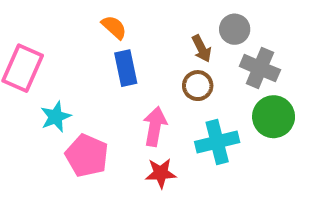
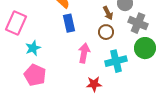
pink pentagon: (87, 156) -> (35, 75), moved
red star: (161, 173) -> (94, 84), moved

